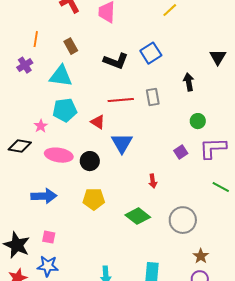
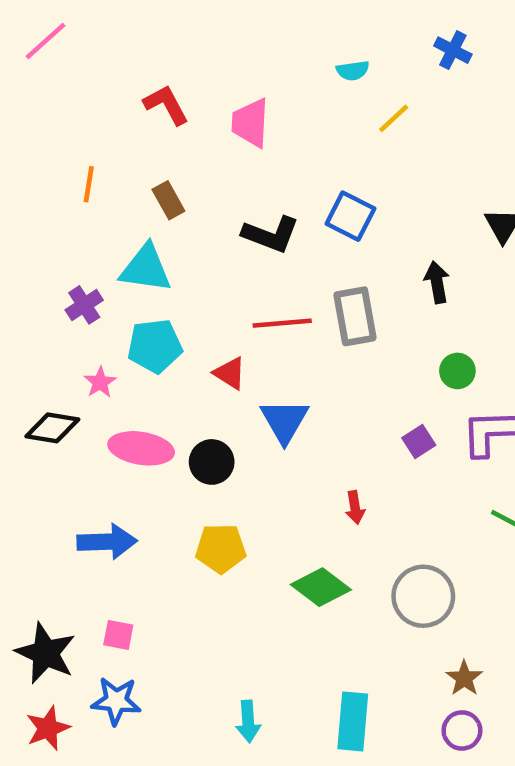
blue square: (151, 53) -> (350, 216), turned -30
purple cross: (25, 65) -> (84, 305), moved
gray rectangle: (153, 97) -> (355, 316), size x1.4

